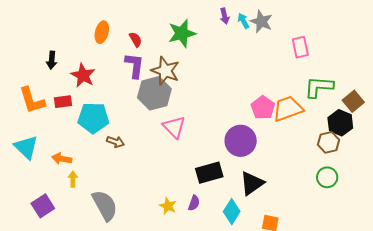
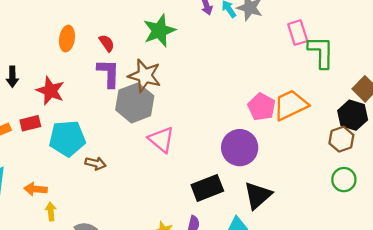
green L-shape: (319, 87) -> (321, 52), moved, turned 92

